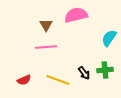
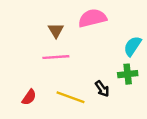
green cross: (105, 70) -> (128, 74), moved
red semicircle: (24, 80) -> (29, 97), turned -32

